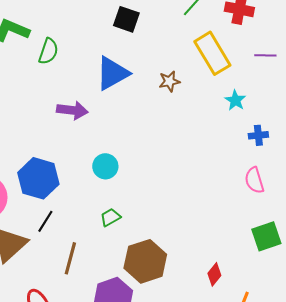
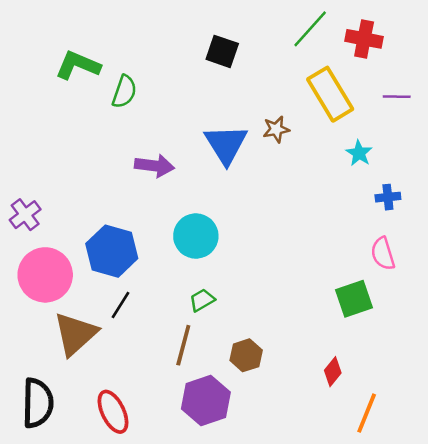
blue triangle: (112, 73) -> (226, 144), moved, turned -33
cyan circle: (105, 166) -> (196, 236), size x1.4
green square: (266, 236) -> (354, 299), moved
brown line: (70, 258) -> (183, 345), moved
brown hexagon: (145, 261) -> (246, 355), size x0.6

